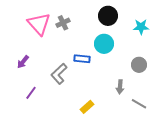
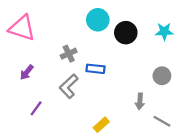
black circle: (108, 16) -> (126, 33), moved
gray cross: (63, 23) -> (69, 54), moved
pink triangle: (39, 24) -> (22, 28), moved, turned -30
cyan circle: (104, 44) -> (98, 20), moved

